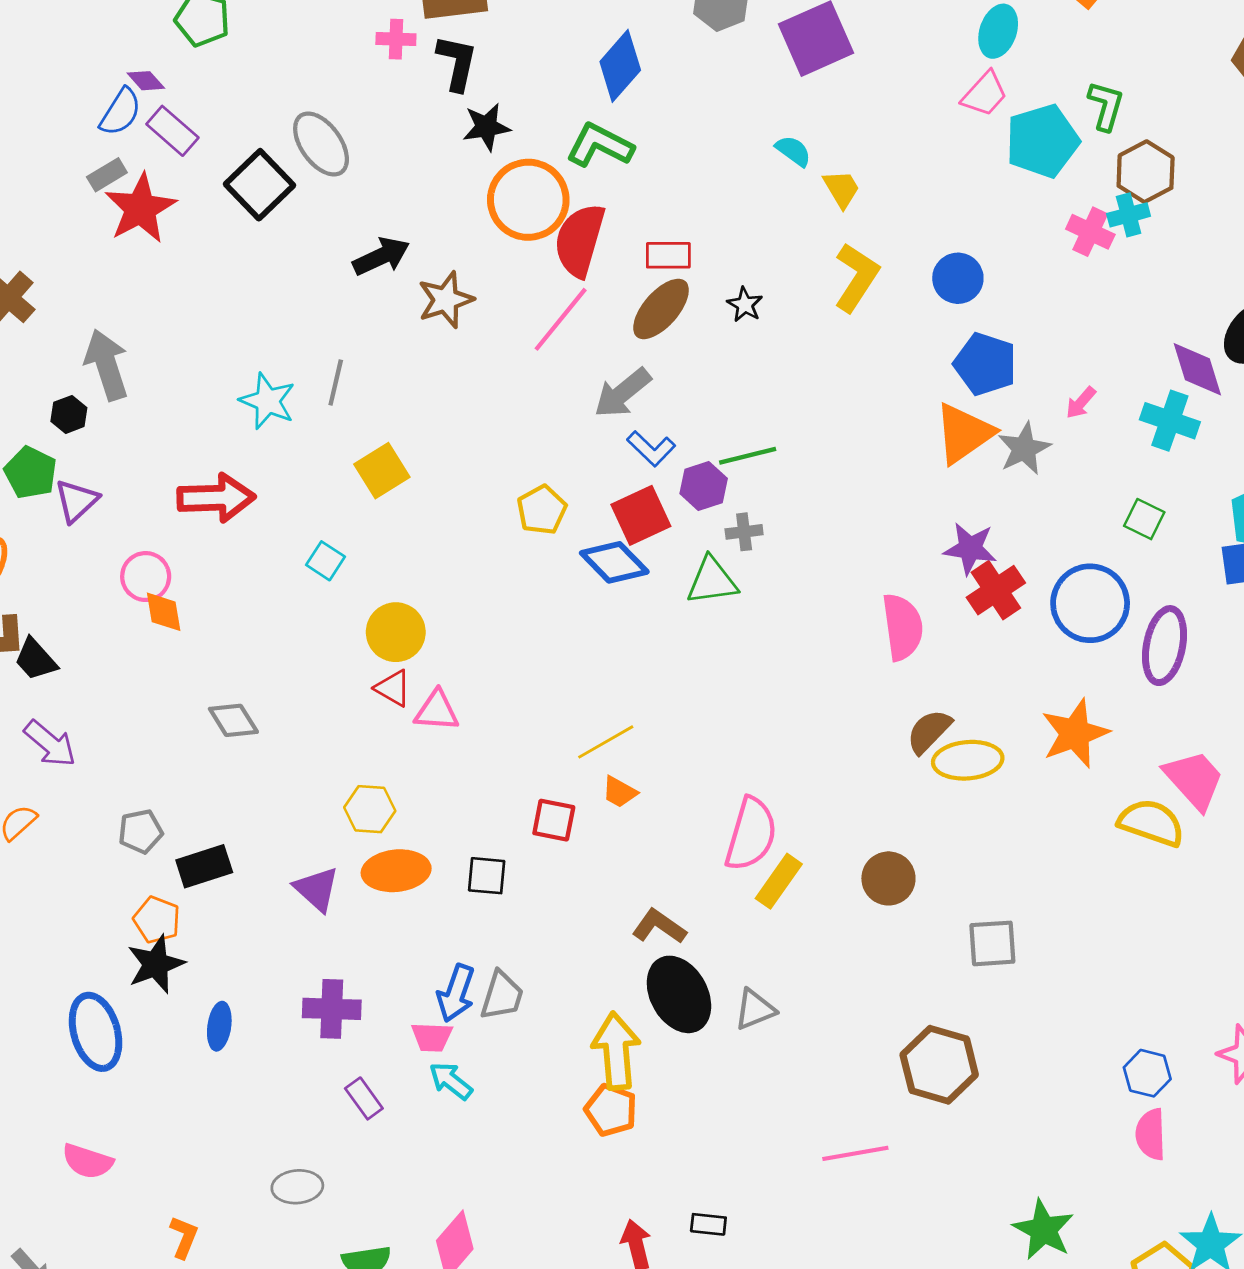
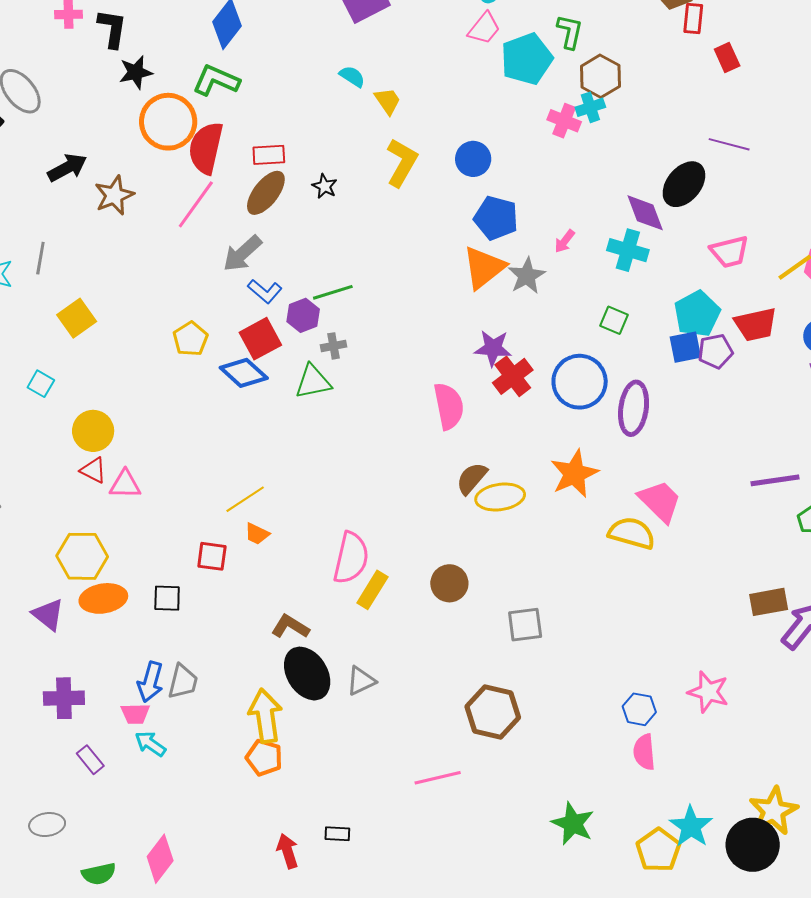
yellow hexagon: (370, 809) -> (82, 556), size x1.4

